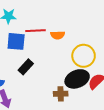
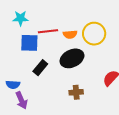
yellow circle: (84, 56) -> (94, 34), moved
black ellipse: (77, 79) -> (72, 58), moved

